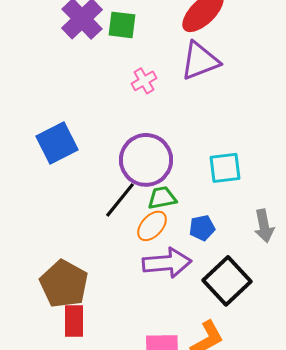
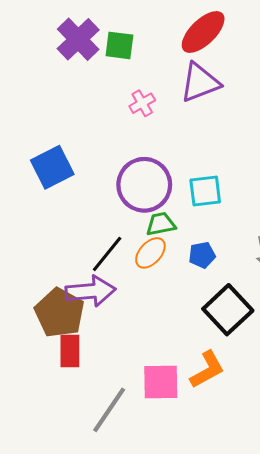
cyan square: (225, 168) -> (205, 191), moved
black line: (120, 200) -> (107, 254), moved
purple arrow: (167, 263) -> (91, 291), moved

